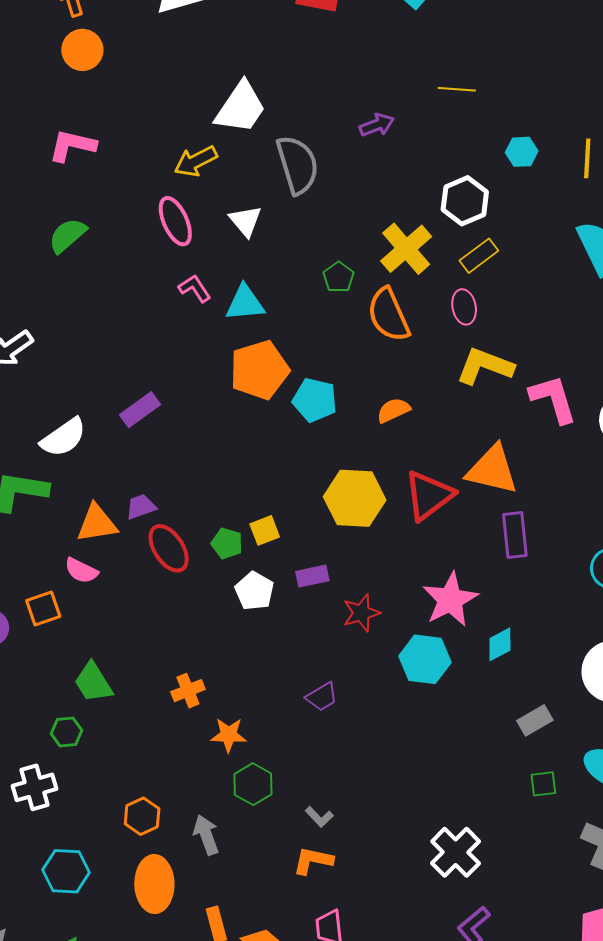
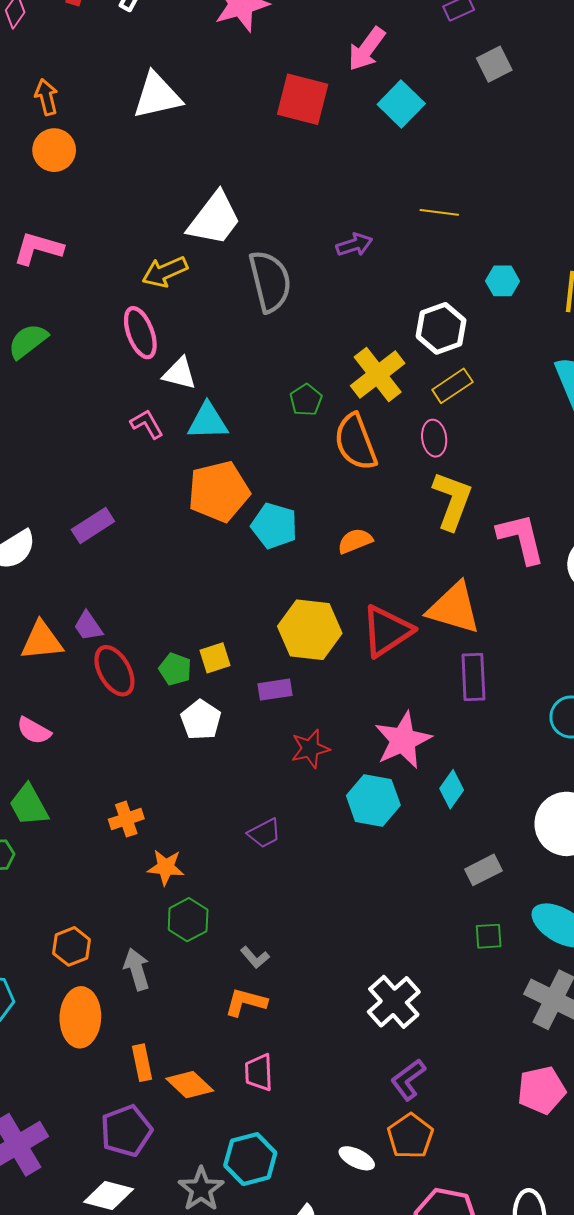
white triangle: (245, 221) -> (180, 373), moved, turned -39
pink L-shape: (195, 288) -> (147, 424), moved
yellow L-shape: (485, 366) -> (452, 501), turned 86
purple trapezoid: (141, 507) -> (88, 626), turned -108
pink semicircle: (81, 571) -> (34, 731), moved
purple rectangle: (312, 576) -> (275, 690), moved
cyan diamond: (500, 644) -> (452, 789), turned -30

